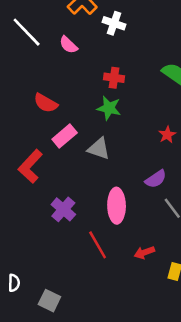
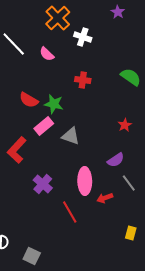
green star: (109, 108) -> (54, 104), moved
red arrow: (144, 252) -> (105, 198), moved

